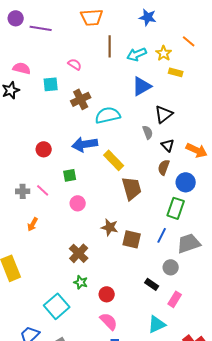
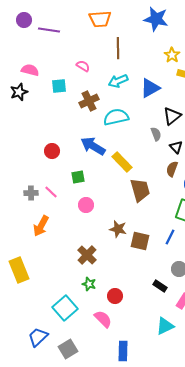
blue star: (148, 17) -> (156, 19), size x1.4
cyan arrow: (137, 54) -> (118, 81), moved
blue arrow: (85, 144) -> (93, 146), turned 40
orange arrow: (33, 224) -> (41, 226), size x1.5
pink semicircle: (109, 321) -> (103, 319), moved

